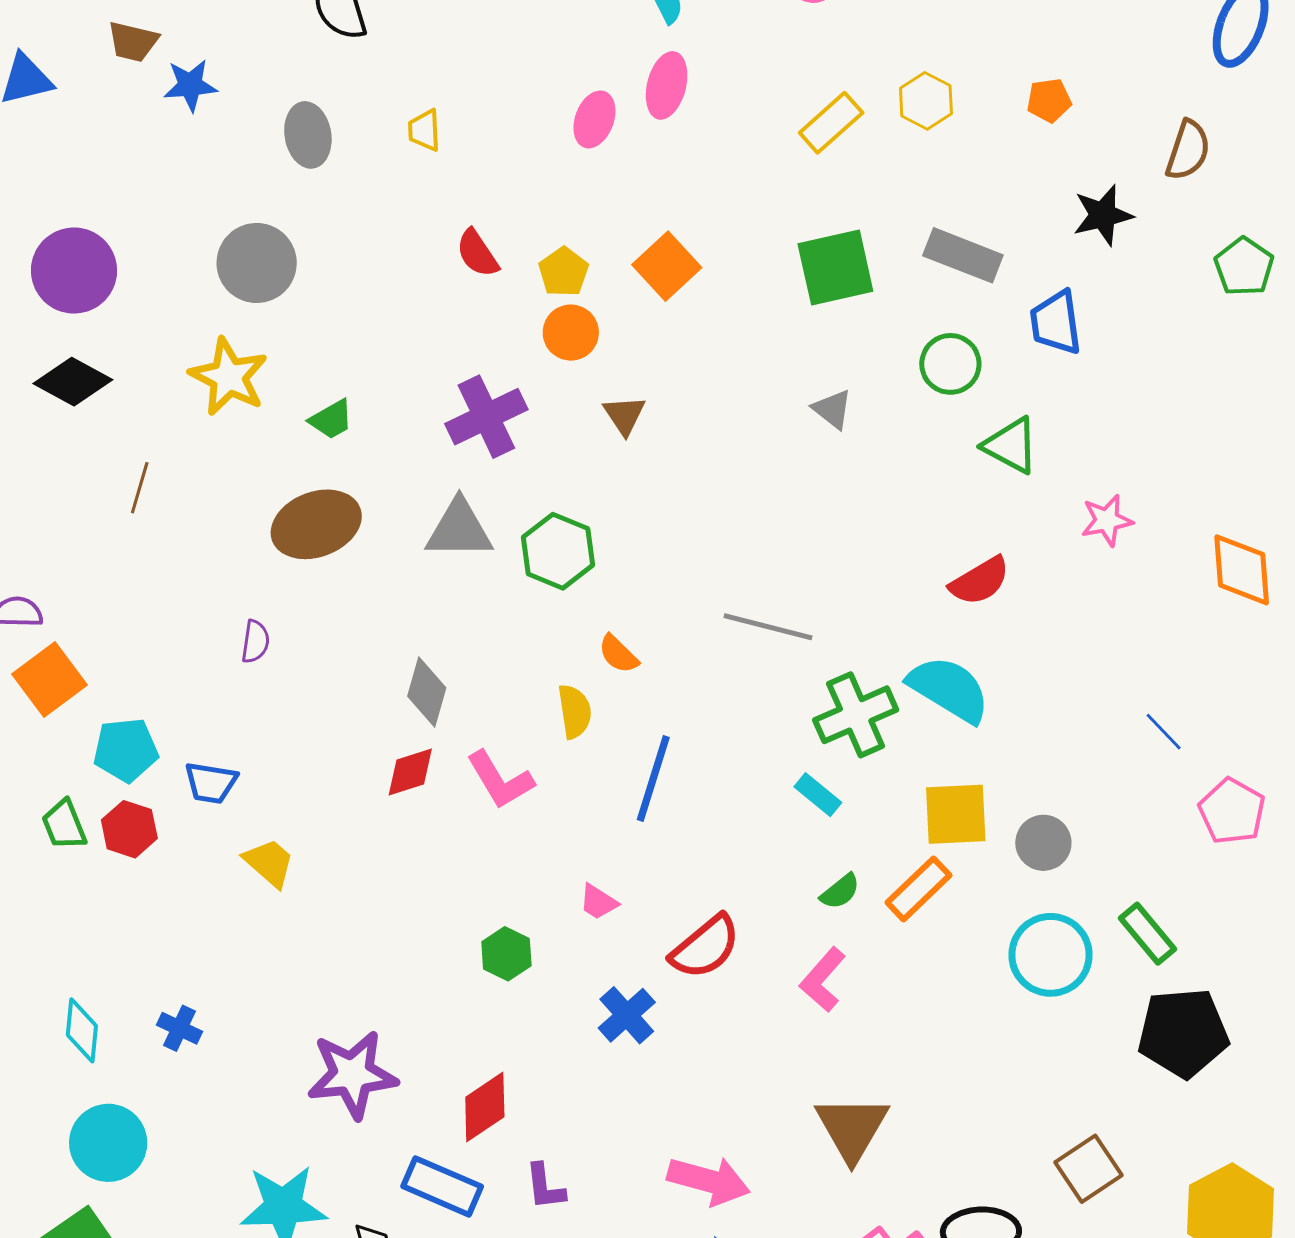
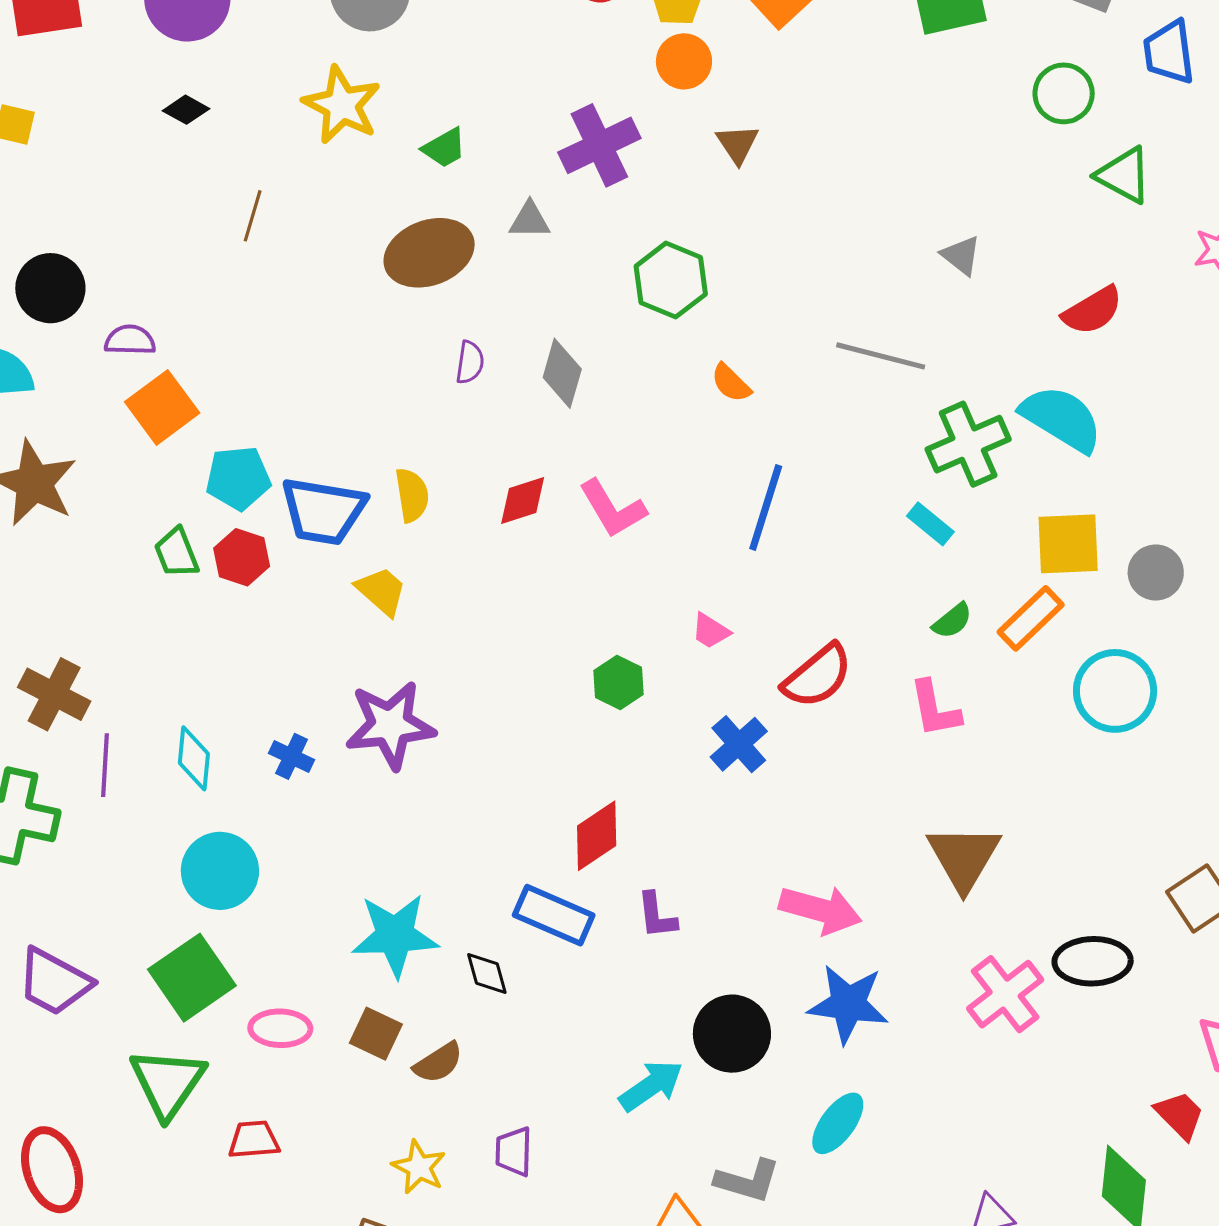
black diamond: (73, 382) -> (186, 110), size x0.6
gray triangle: (832, 409) -> (961, 255), moved
gray triangle: (459, 529) -> (530, 220), moved, size x0.6
purple semicircle: (255, 642) -> (470, 362), moved
gray diamond: (427, 692) -> (562, 373), moved
yellow semicircle: (575, 711) -> (412, 495), moved
blue trapezoid: (211, 783) -> (323, 511), size x1.6
cyan circle: (1050, 955) -> (1115, 691), moved
pink L-shape: (823, 980) -> (935, 709), turned -52
purple star: (352, 1074) -> (390, 725), moved

